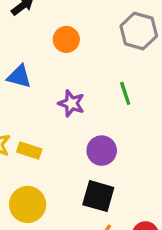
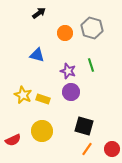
gray hexagon: (139, 31) -> (92, 28), moved
green line: (125, 93) -> (91, 65), moved
purple circle: (102, 151) -> (71, 92), moved

